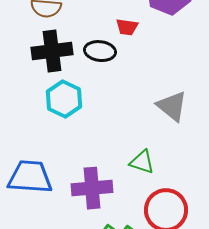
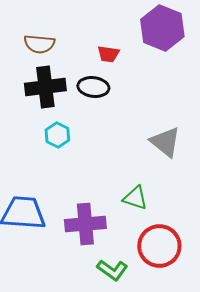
red trapezoid: (127, 27) -> (108, 54), moved
cyan hexagon: (64, 99) -> (57, 135), size x0.7

